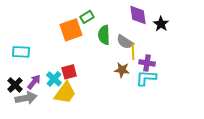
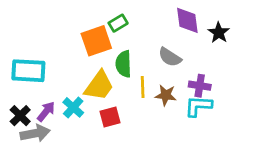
green semicircle: (104, 35) -> (124, 64), moved
cyan rectangle: (21, 52) -> (28, 71), size x1.4
yellow line: (133, 52) -> (143, 87), moved
red square: (69, 72) -> (110, 117), moved
yellow trapezoid: (65, 93) -> (99, 86), moved

